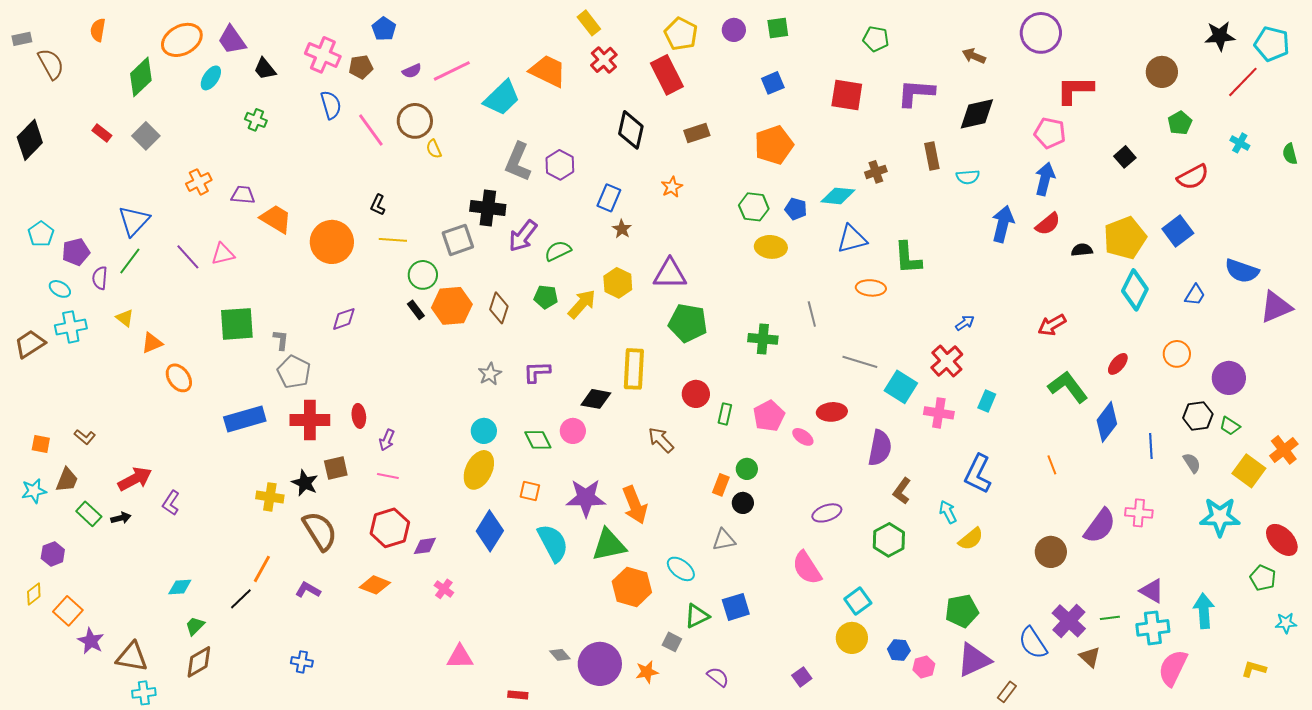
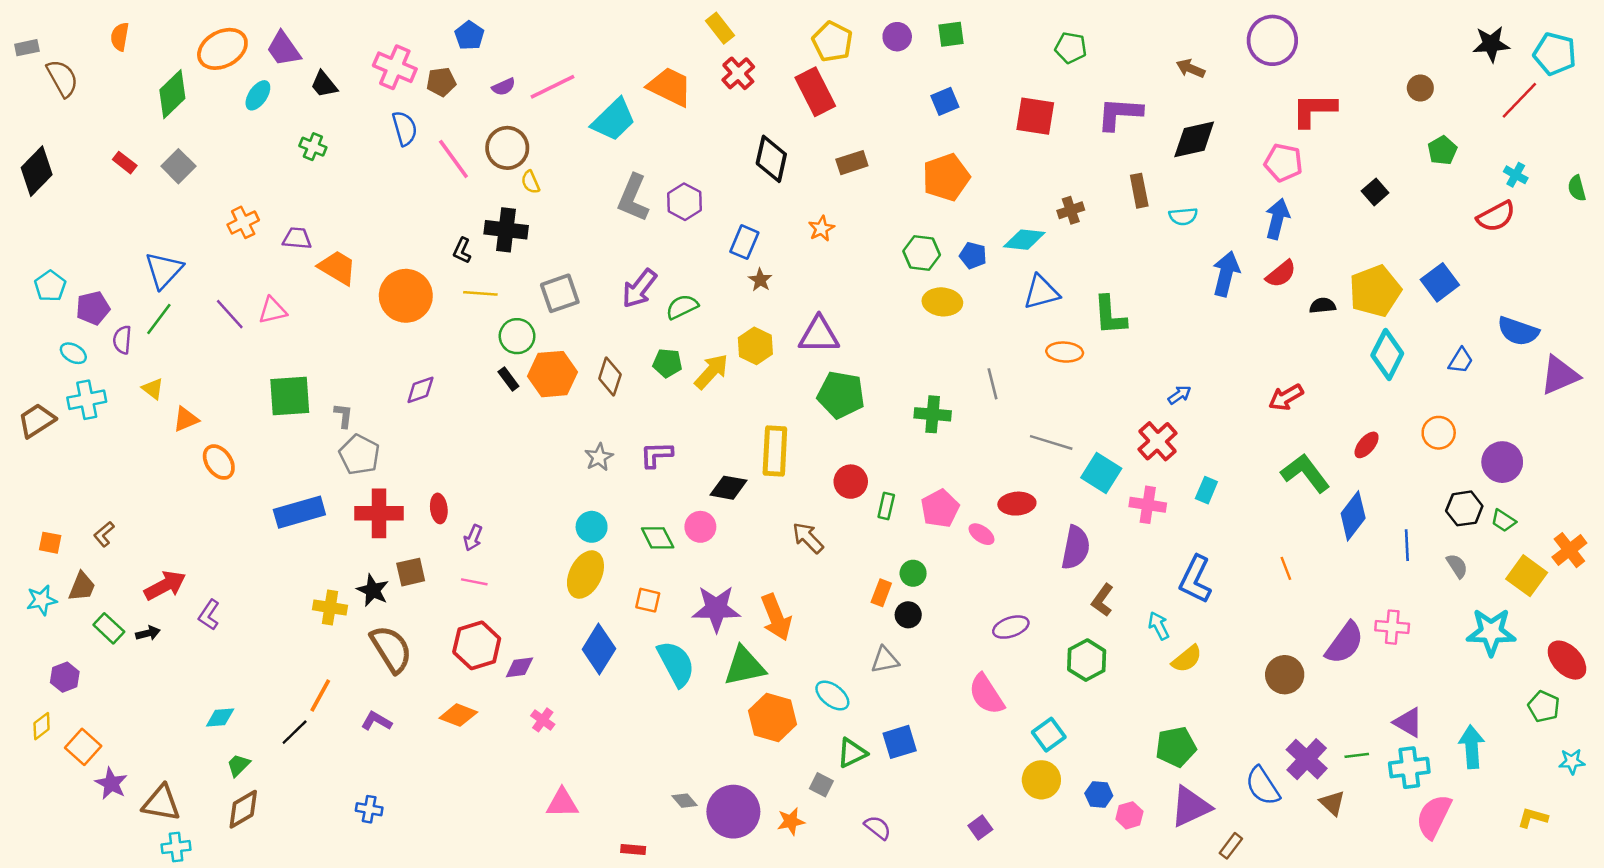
brown circle: (1162, 72) -> (1420, 88), size x0.7
red semicircle: (1193, 177) -> (1496, 216), moved
black cross: (488, 208) -> (506, 230), moved
brown L-shape: (85, 437) -> (104, 534), turned 100

